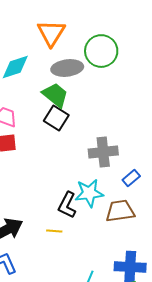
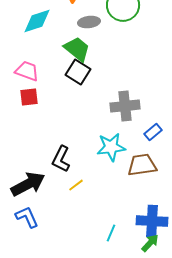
gray ellipse: (67, 68) -> (89, 22), size x0.7
black L-shape: (67, 205) -> (61, 159), moved
yellow line: (54, 231) -> (76, 185), turned -42

